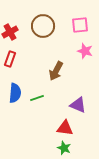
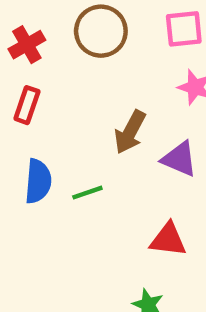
purple triangle: (78, 105) -> (179, 159), moved
red triangle: (65, 128) -> (168, 240), moved

